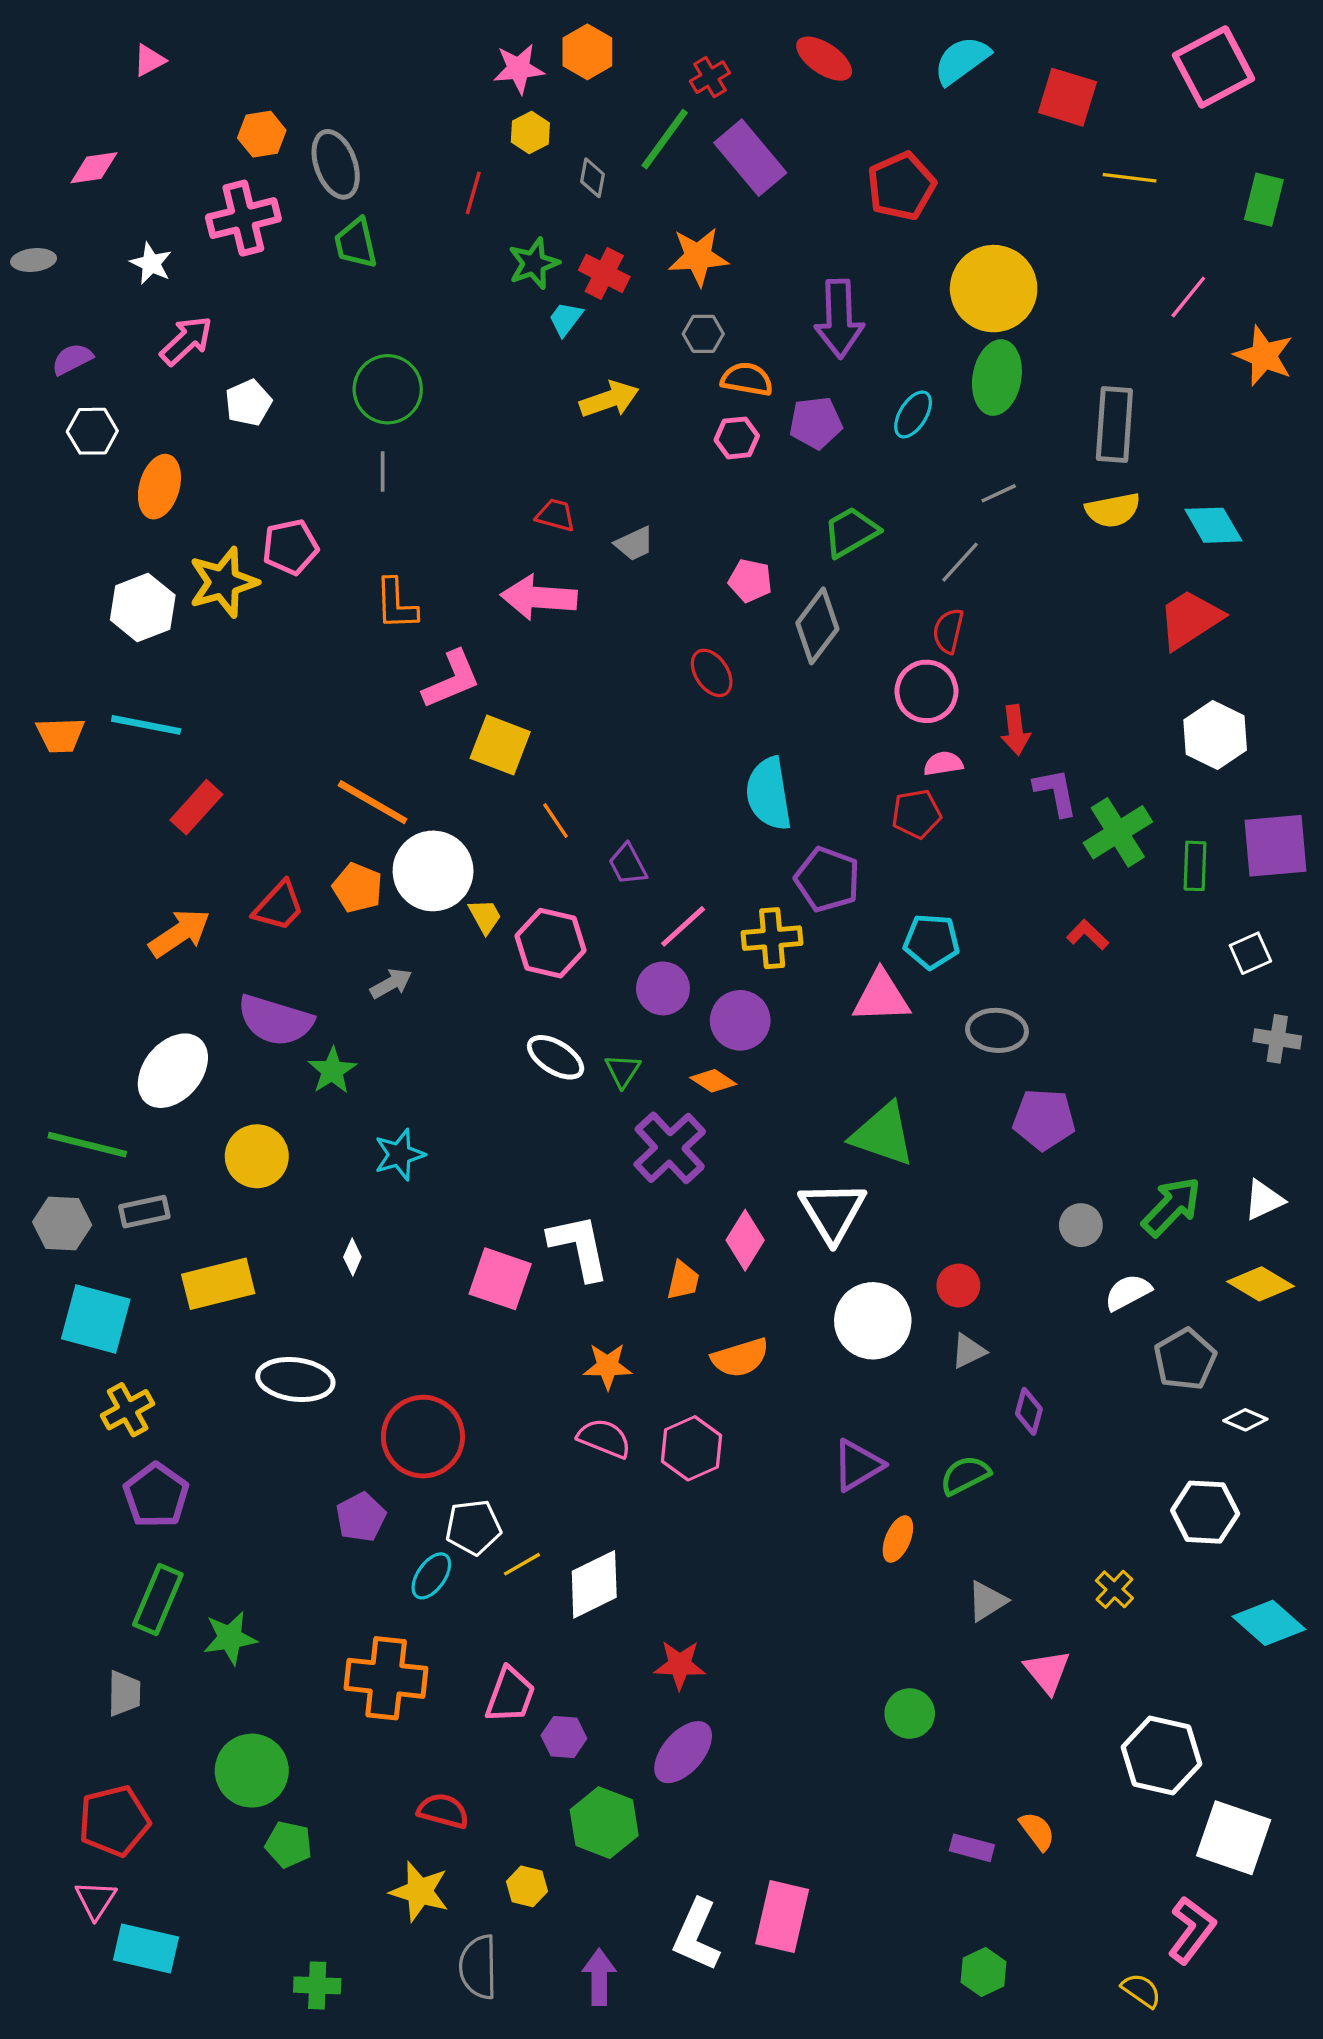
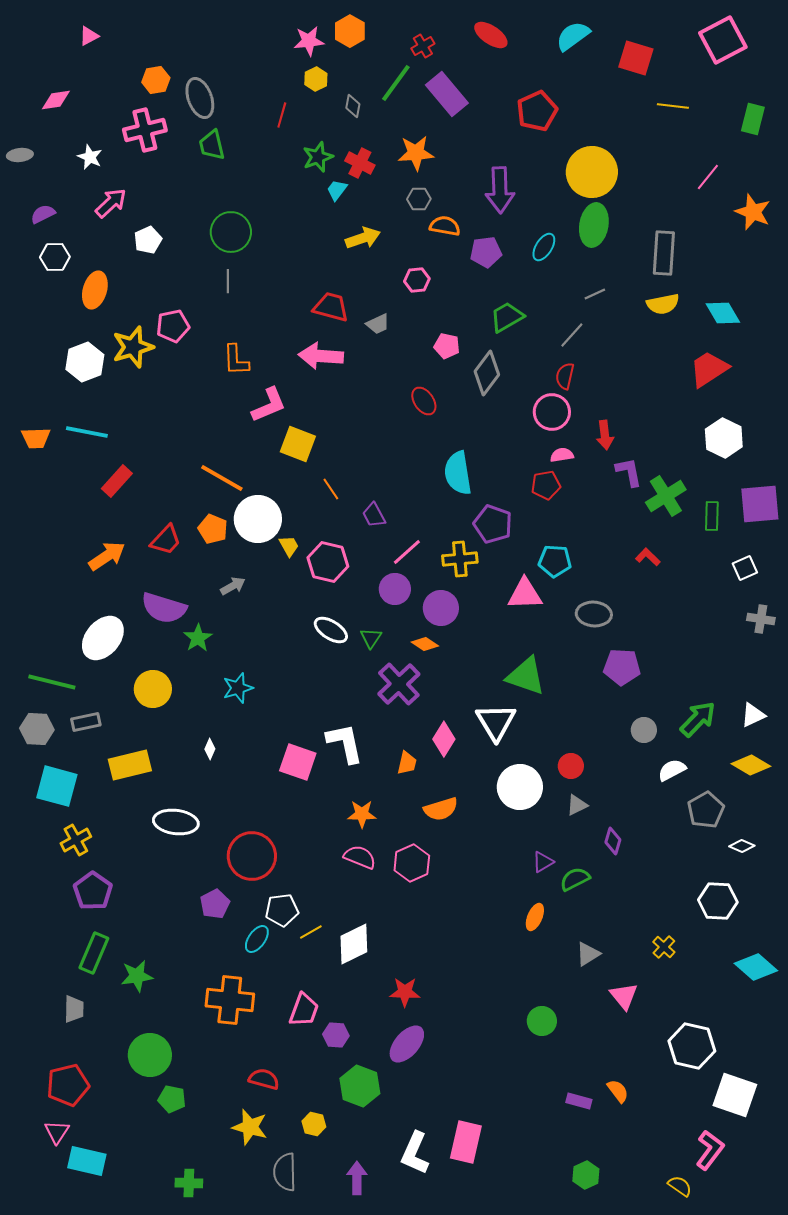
pink hexagon: (737, 438) -> (417, 280), moved
red trapezoid: (556, 515) -> (331, 307), size x1.5
purple triangle: (858, 1465) -> (543, 862), moved, size x0.7

